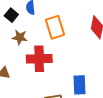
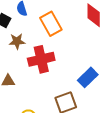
blue rectangle: (79, 85) -> (88, 77), turned 60

